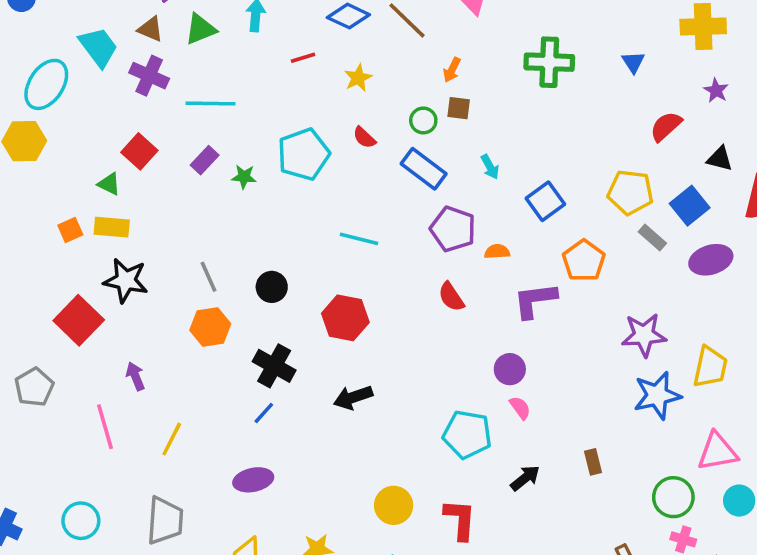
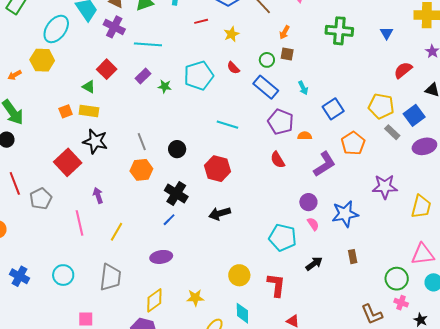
purple L-shape: (535, 300) -> (325, 164), turned 152
blue star: (657, 395) -> (345, 214), moved

